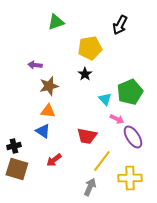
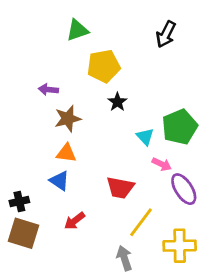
yellow pentagon: (90, 48) -> (104, 66), moved
gray arrow: (90, 187) -> (124, 258), turned -42

